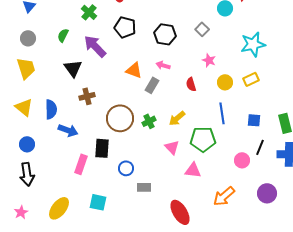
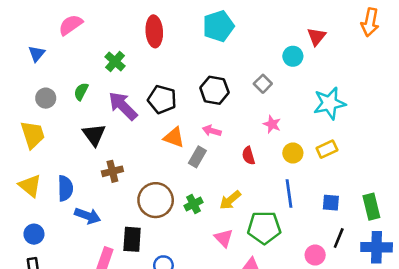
black pentagon: (125, 27) -> (162, 99), moved
gray circle: (28, 38) -> (46, 98), moved

